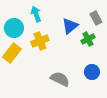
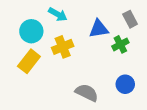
cyan arrow: (36, 14) -> (58, 14), turned 140
blue triangle: (70, 26) -> (99, 29), turned 30

